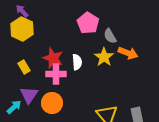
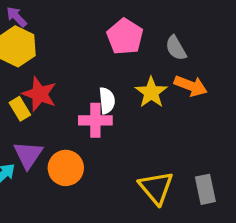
gray semicircle: (110, 36) -> (176, 48), moved
red star: (53, 58) -> (40, 94), moved
pink cross: (56, 74) -> (95, 120), moved

